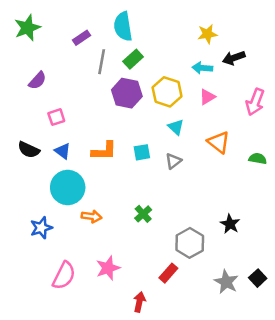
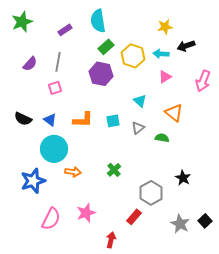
gray line: (102, 62) -> (58, 62), moved
yellow hexagon: (167, 92) -> (133, 56), moved
pink square: (56, 117) -> (55, 88), moved
green semicircle: (258, 159) -> (162, 138), moved
blue star: (41, 228) -> (33, 181), size x1.4

